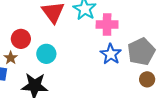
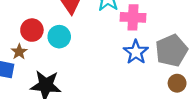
cyan circle: (46, 54) -> (59, 37), moved

